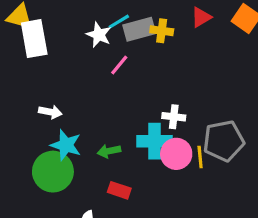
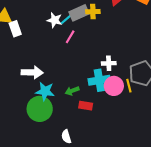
cyan line: (119, 22) -> (66, 19), moved
white rectangle: (34, 39) -> (15, 29), size x0.7
white arrow: (50, 112) -> (32, 72), size x1.5
red rectangle: (119, 190) -> (86, 106), moved

